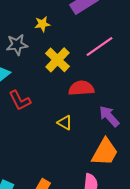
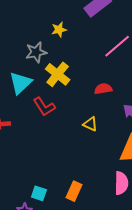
yellow cross: (57, 60) -> (58, 74), moved
red semicircle: (81, 88) -> (103, 89), size x0.7

